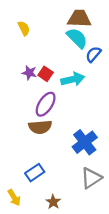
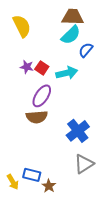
yellow semicircle: (24, 28) -> (22, 26), size x1.6
cyan semicircle: (77, 38) -> (71, 35), turned 90
blue rectangle: (35, 173) -> (32, 175), moved, turned 48

